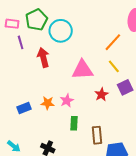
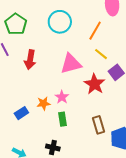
cyan circle: (61, 31) -> (60, 22), moved
red arrow: (43, 57) -> (30, 60), turned -144
red star: (101, 94) -> (95, 84), size x1.5
green rectangle: (74, 123) -> (63, 119), moved

